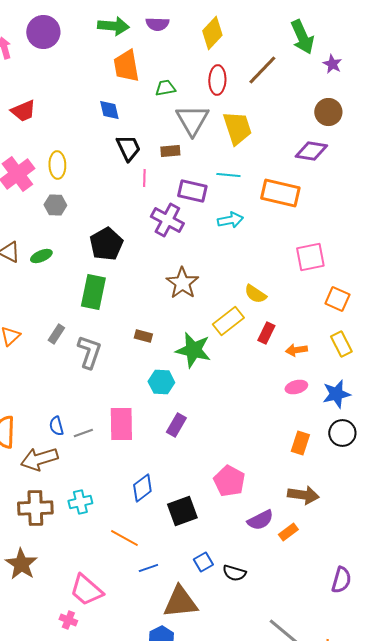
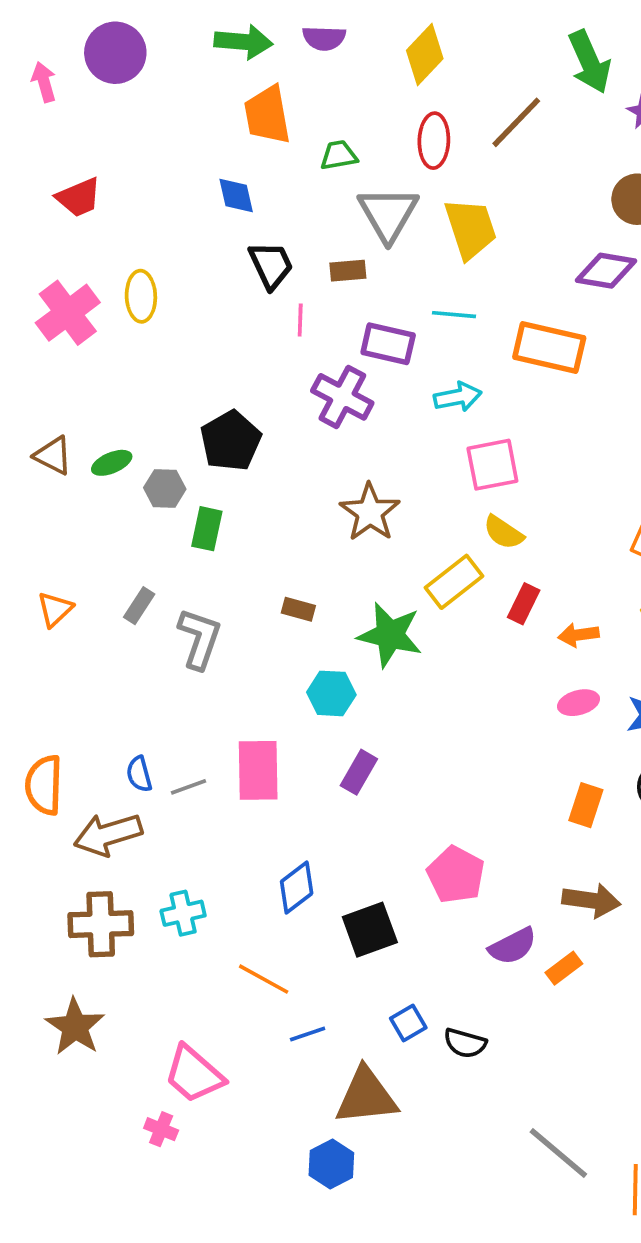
gray hexagon: (55, 205) -> (165, 488), moved
pink square: (310, 257) -> (492, 465), moved
green rectangle: (93, 292) -> (207, 529), size x0.7

